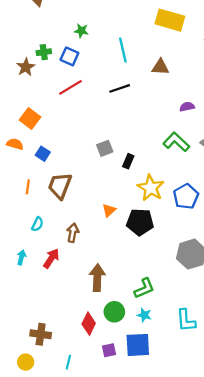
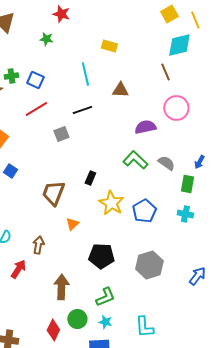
yellow rectangle: (170, 20) -> (109, 46), moved, size x0.6
green star: (81, 31) -> (46, 39), moved
purple semicircle: (187, 107) -> (145, 127), size x1.5
gray square: (105, 148) -> (61, 134), moved
brown trapezoid: (60, 186) -> (53, 193), moved
black pentagon: (140, 222) -> (101, 256), moved

